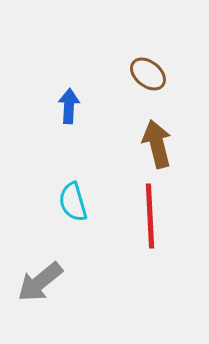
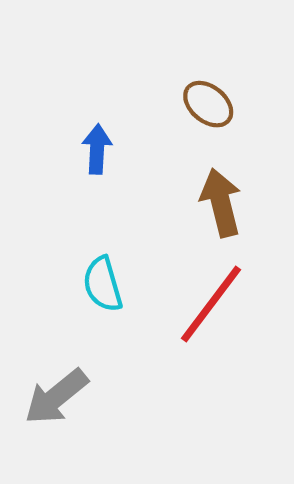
red line: (150, 216) -> (211, 304), turned 40

